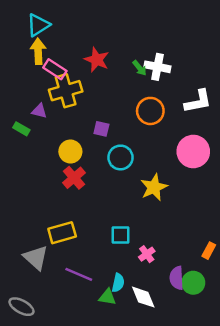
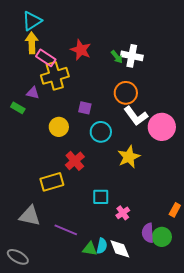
white L-shape: (198, 101) -> (136, 116), moved, turned 65
red cross: (74, 178) -> (75, 161), moved
yellow rectangle: (62, 233) -> (52, 182), moved
gray triangle: (36, 258) -> (30, 216), turned -30
cyan semicircle: (118, 283) -> (102, 246), moved

